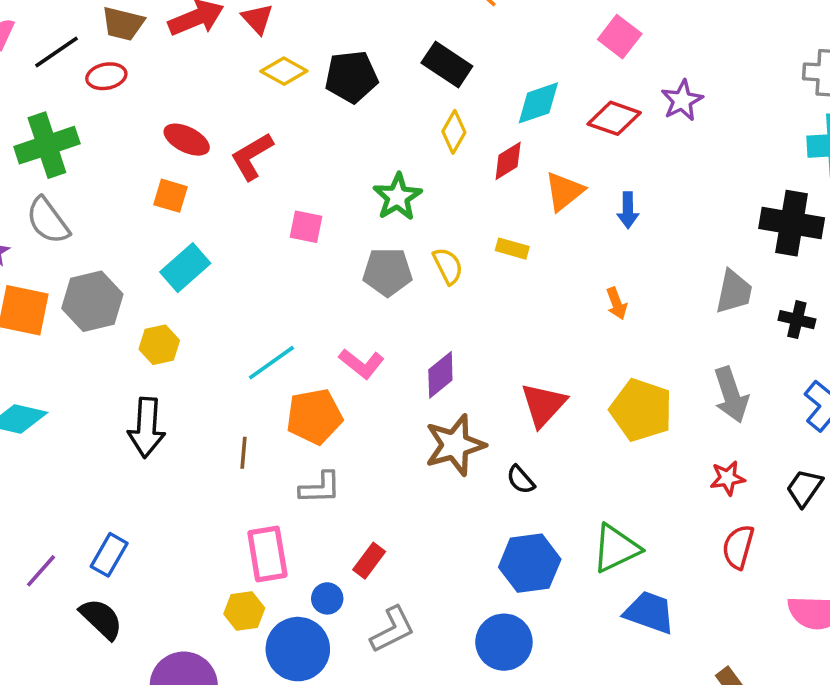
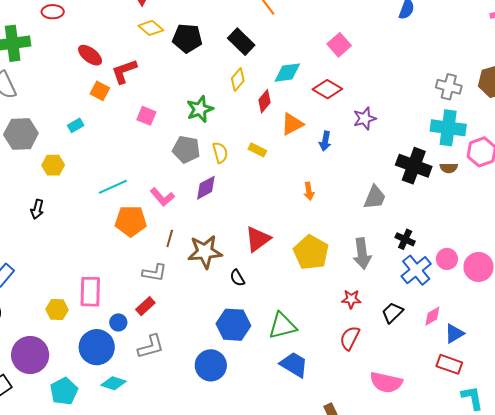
purple star: (682, 100) -> (365, 119), moved
red diamond: (508, 161) -> (264, 101), turned -30
orange square: (171, 196) -> (100, 91), moved
cyan rectangle: (185, 268) -> (76, 125), size x0.6
black cross: (797, 320) -> (405, 239), moved
purple diamond: (440, 375) -> (206, 188), moved
black arrow: (147, 427) -> (37, 209), size x0.6
brown line: (243, 453) -> (170, 239), moved
gray L-shape: (320, 488) -> (155, 273), moved
yellow hexagon: (244, 611) -> (57, 310), moved

